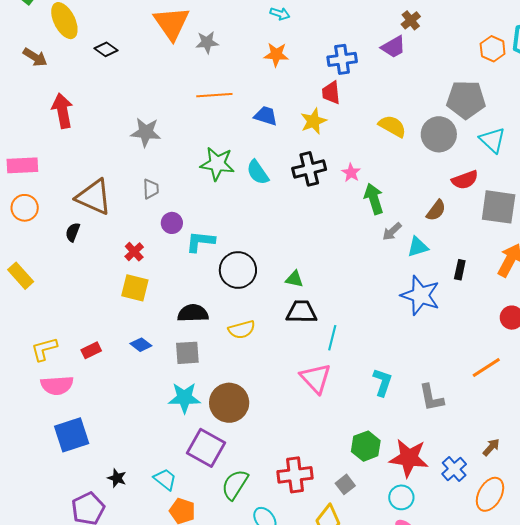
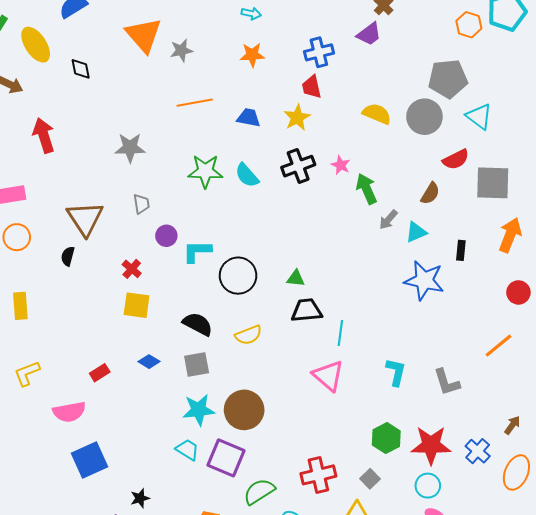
black diamond: (106, 49) -> (81, 69), turned 50
brown triangle: (94, 197) -> (85, 218), turned 39
yellow rectangle: (21, 276) -> (20, 306), turned 44
black semicircle: (193, 313) -> (198, 324), turned 36
yellow L-shape: (44, 349) -> (27, 373), moved
black star: (117, 478) -> (140, 498), turned -30
cyan trapezoid: (165, 479) -> (187, 450), moved
green semicircle: (235, 485) -> (259, 491), turned 32

